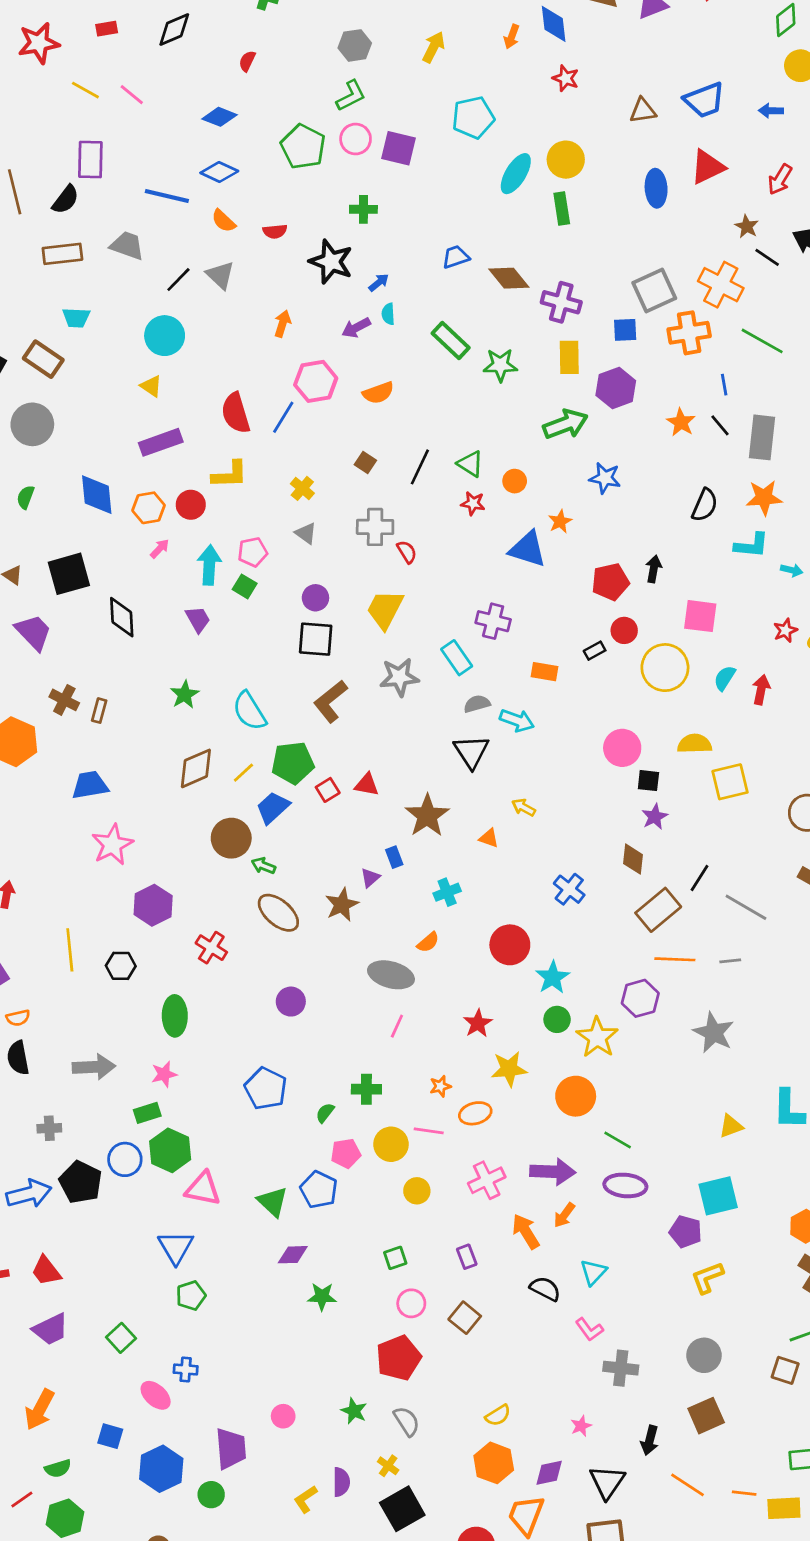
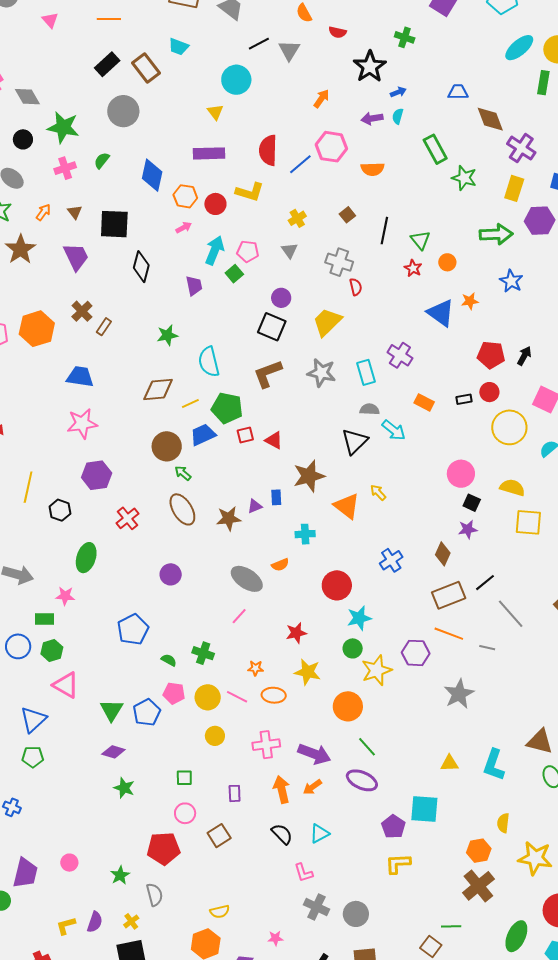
black line: (420, 467) -> (384, 231), turned -32
orange triangle: (489, 838) -> (347, 506), size x1.8
green semicircle: (325, 1113) -> (169, 660), turned 63
green hexagon: (170, 1150) -> (52, 651), size x0.7
gray circle: (704, 1355) -> (356, 914), moved

